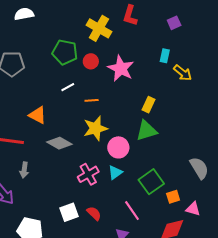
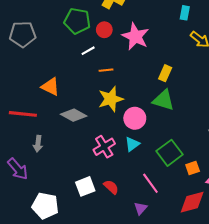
cyan rectangle: (165, 56) -> (185, 13), moved
white line: (68, 87) -> (88, 51), moved
green triangle: (146, 131) -> (163, 100), turned 35

